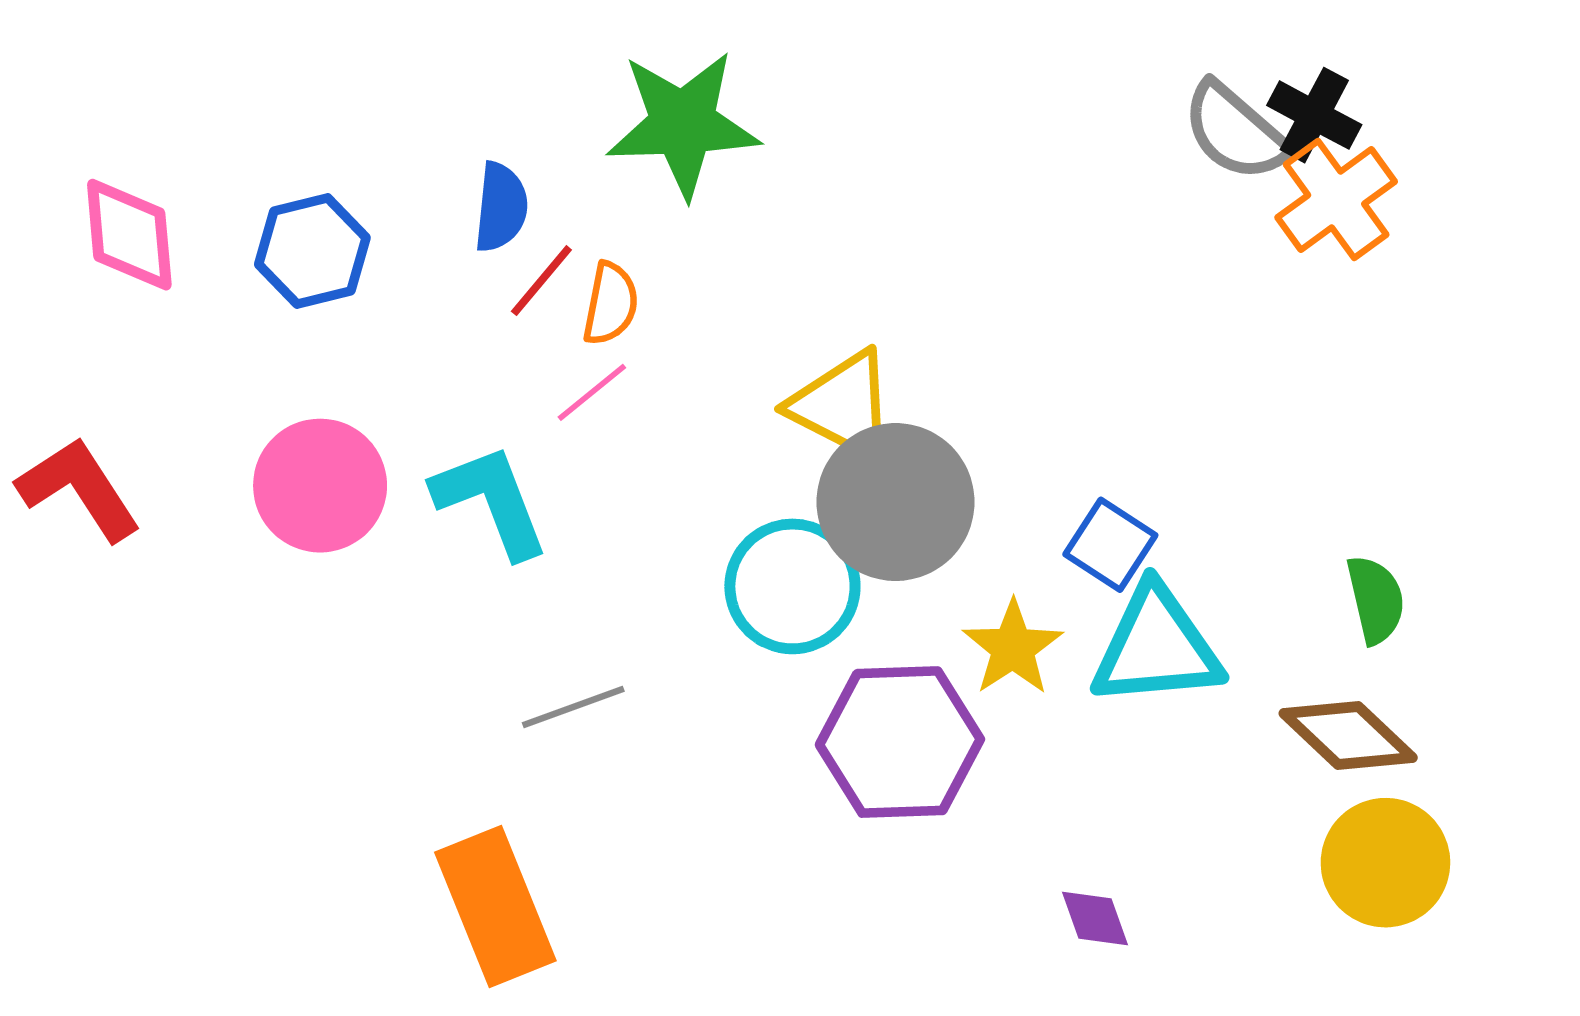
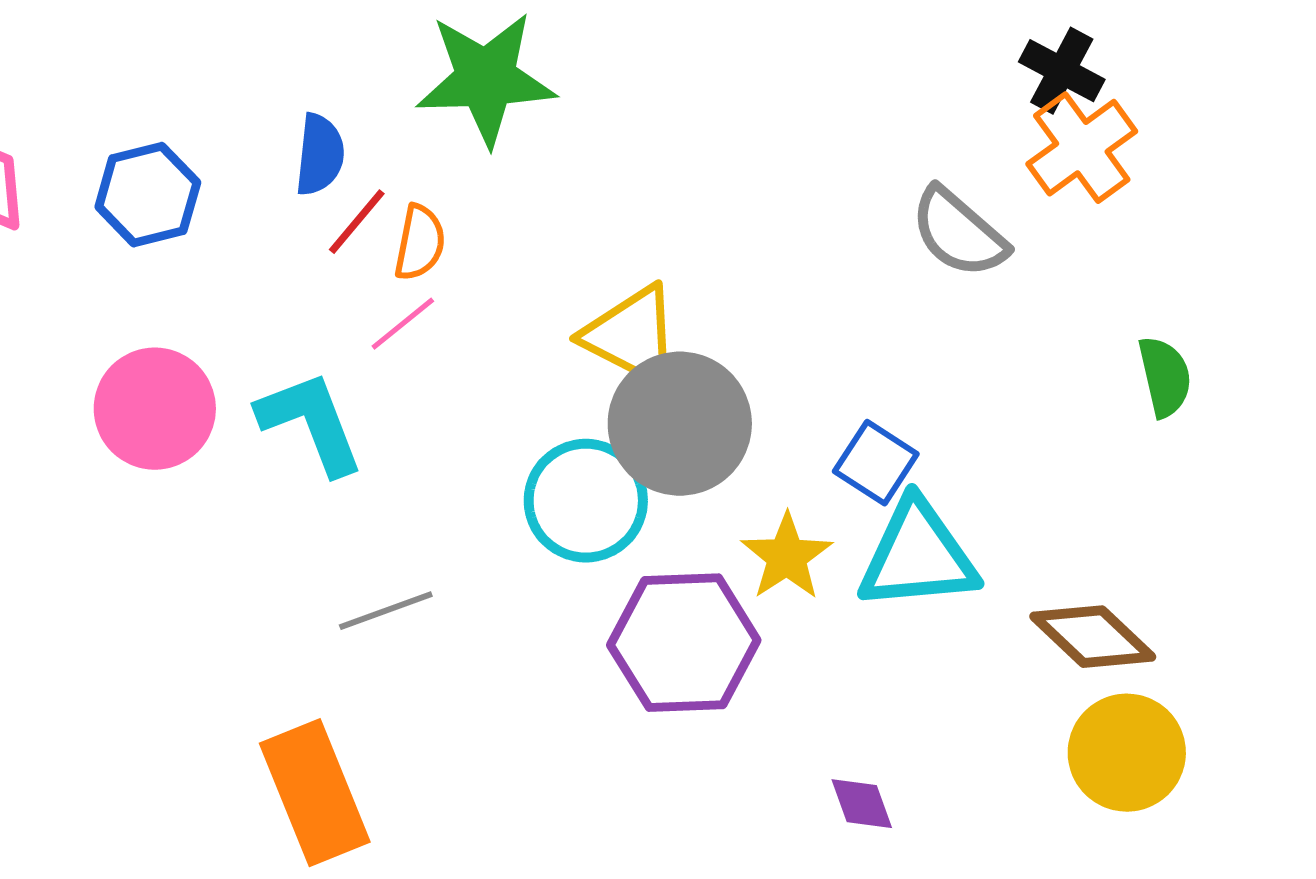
gray semicircle: (1235, 132) -> (959, 233), moved
green semicircle: (1376, 600) -> (1165, 377), moved

